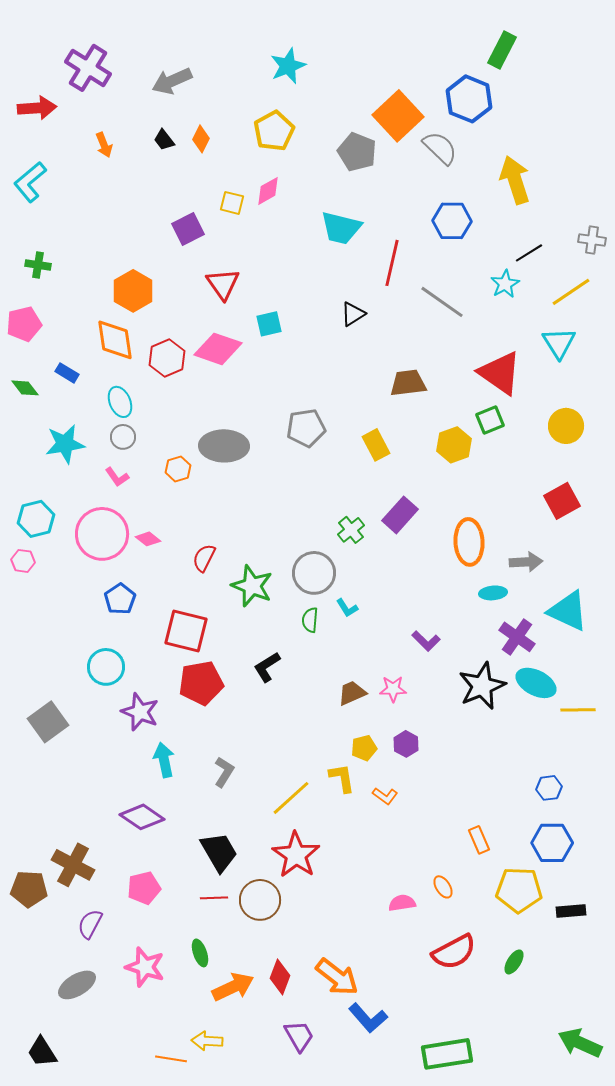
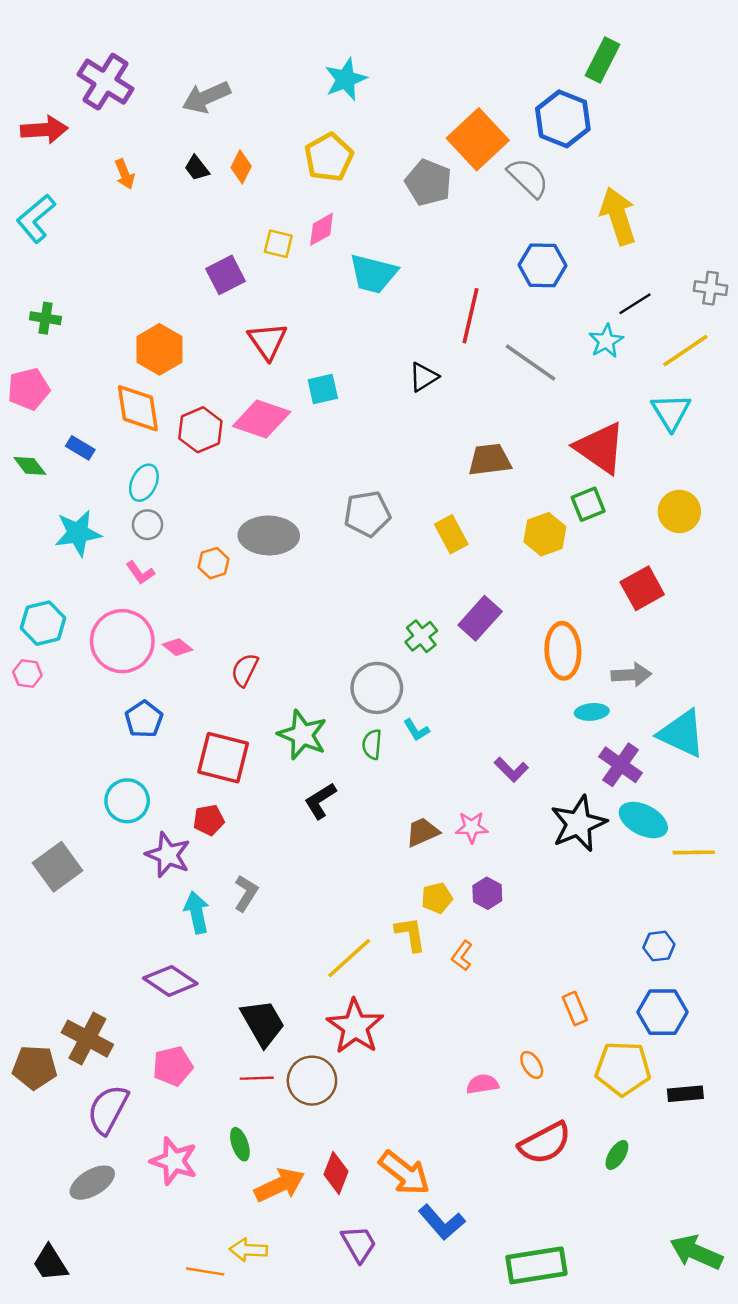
cyan trapezoid: (341, 228) -> (373, 274), moved
cyan ellipse: (120, 402) -> (144, 483), turned 48
red square: (562, 501) -> (642, 588), moved
green star: (252, 586) -> (302, 735), moved
red pentagon: (201, 683) -> (209, 820), moved, size x0.6
gray L-shape: (224, 772) -> (246, 893), moved
orange L-shape: (385, 796) -> (462, 956), turned 90
purple semicircle: (90, 924) -> (108, 1109), size x1.4

